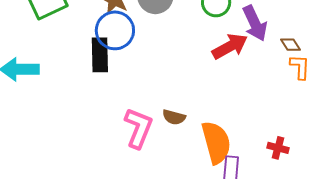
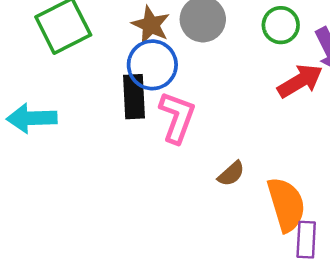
brown semicircle: (174, 117) -> (231, 174), turned -55
pink L-shape: (138, 128) -> (177, 117), moved

